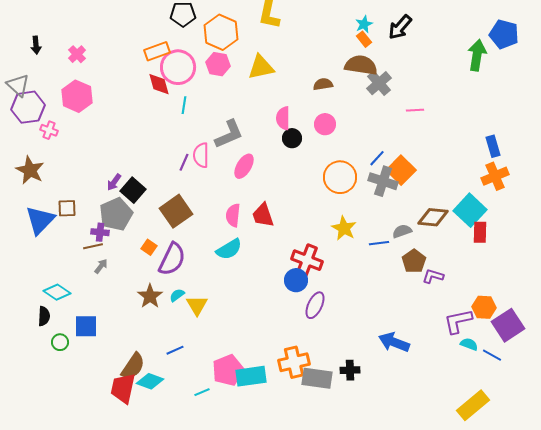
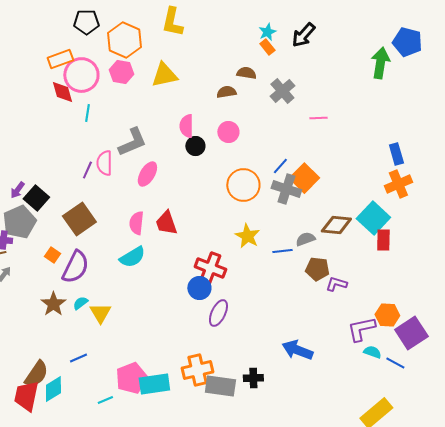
brown semicircle: (361, 65) -> (246, 73), moved, size x0.6
brown pentagon: (414, 261) -> (317, 269), turned -30
cyan diamond: (150, 381) -> (53, 389), turned -52

